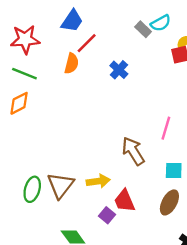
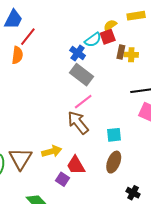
cyan semicircle: (161, 23) -> (93, 40), moved
gray rectangle: (143, 29) -> (82, 75), moved, size x1.6
blue cross: (119, 70) -> (78, 53), moved
pink line: (166, 128) -> (83, 102), moved, turned 42

